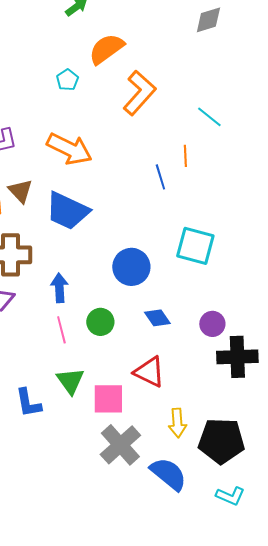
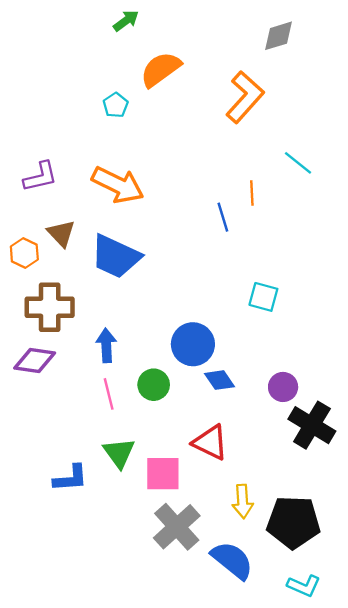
orange L-shape: (139, 93) -> (245, 97), moved
cyan line: (209, 117) -> (298, 163), moved
cyan square: (195, 246) -> (263, 297), size x0.7
blue circle: (131, 267) -> (193, 344), moved
black cross: (237, 357) -> (312, 425), turned 33
blue L-shape: (28, 403) -> (70, 478), turned -84

